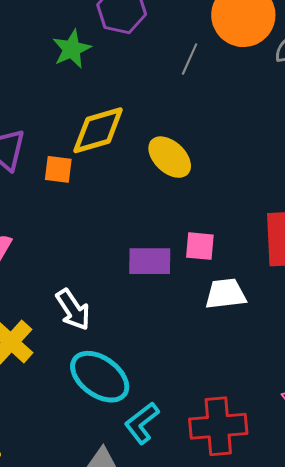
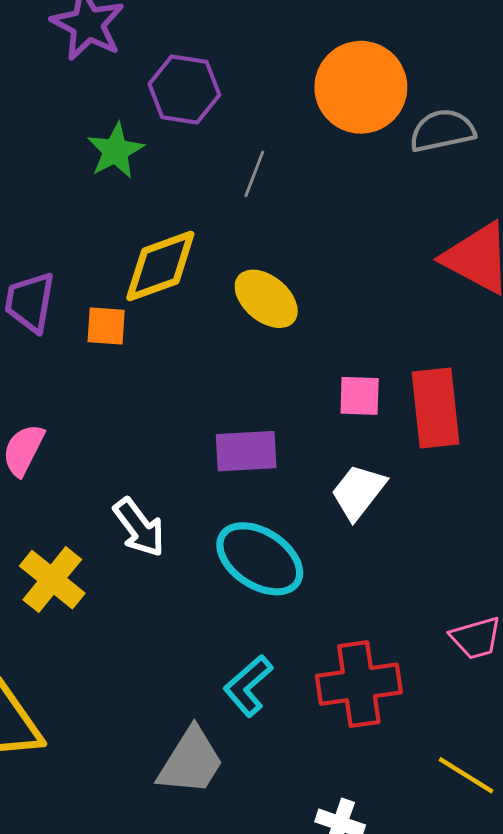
gray line: (190, 59) -> (254, 174), moved
pink square: (200, 246) -> (360, 396), moved
white trapezoid: (226, 294) -> (358, 492), turned -42
cyan ellipse: (100, 377) -> (260, 559), moved

